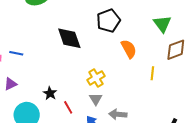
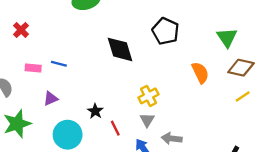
black pentagon: (108, 21) -> (166, 31), turned -30
orange semicircle: (129, 49) -> (200, 73), moved
brown diamond: (176, 50) -> (241, 68), turned 30
yellow line: (152, 73) -> (243, 97), moved, turned 48

